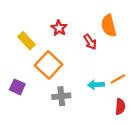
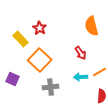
red star: (59, 28) -> (40, 28), moved
red arrow: (90, 42) -> (81, 53), moved

